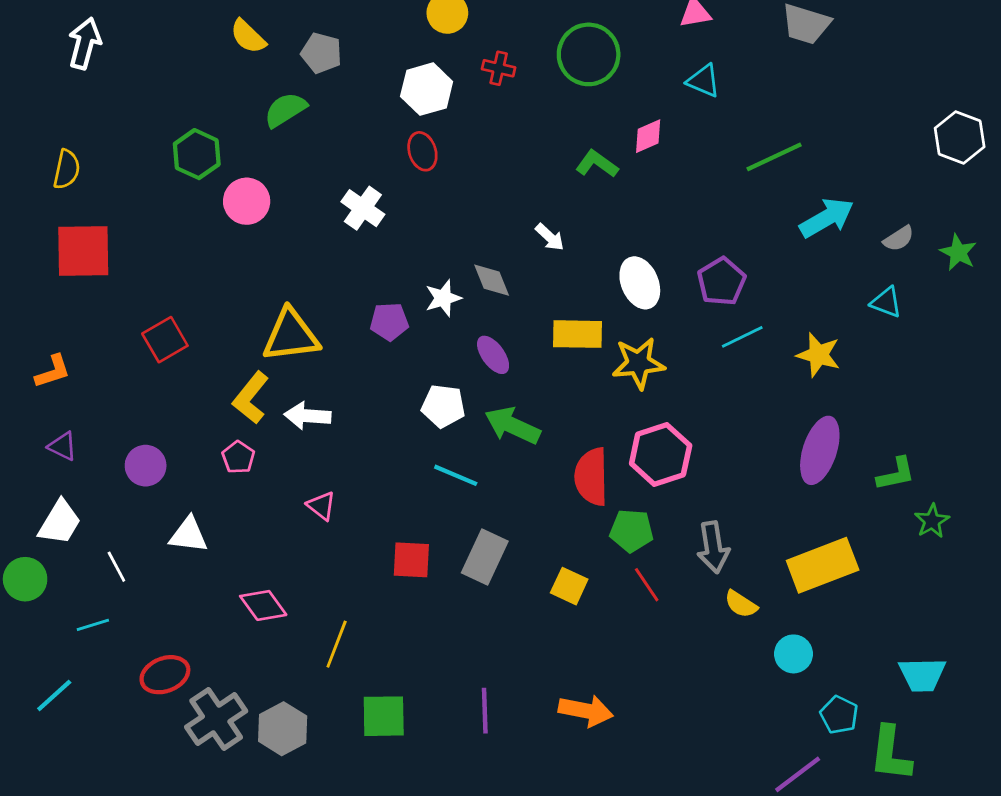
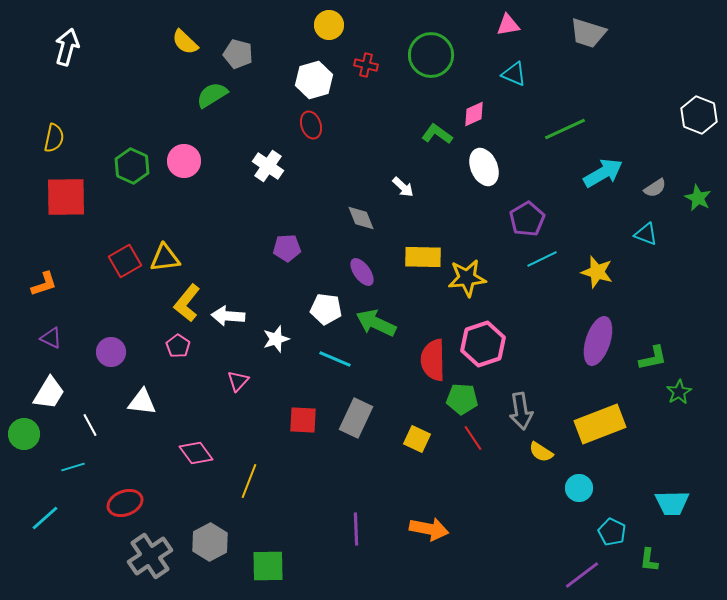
green hexagon: (197, 154) -> (132, 166), moved
white ellipse: (640, 283) -> (484, 167), moved
white star: (443, 298) -> (276, 339), moved
yellow triangle: (291, 335) -> (165, 258), moved, size x0.7
pink triangle: (321, 506) -> (238, 381), turned 35
green square: (384, 716) -> (268, 566), moved
gray cross: (216, 719) -> (150, 556), moved
green L-shape: (890, 754) -> (649, 560), size x0.6

